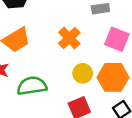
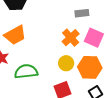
orange cross: (69, 38) -> (71, 38), moved

